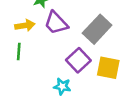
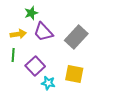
purple square: (78, 60) -> (35, 66), moved
yellow square: (108, 68) -> (74, 74), moved

